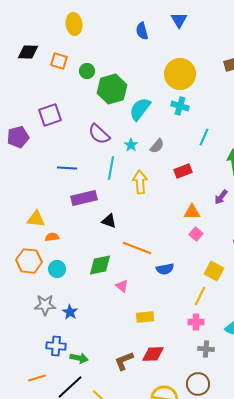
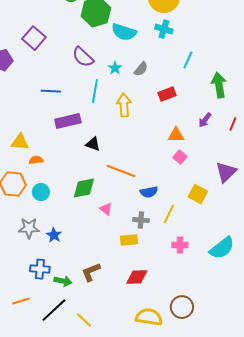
cyan semicircle: (140, 109) -> (124, 32), turned -110
purple square: (50, 115) -> (34, 38), turned -30
yellow line: (200, 296) -> (169, 214), moved
gray cross: (206, 349) -> (141, 220), moved
brown L-shape: (124, 361) -> (91, 272), moved

